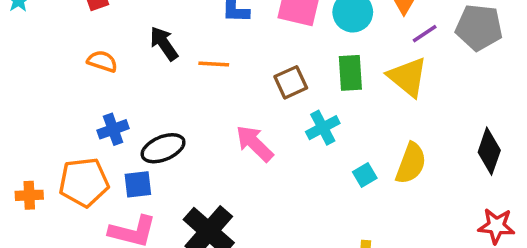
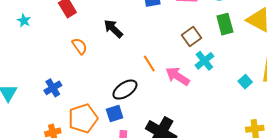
orange semicircle: (102, 61) -> (80, 46), turned 48
orange line: (214, 64) -> (149, 63), moved, turned 66
cyan cross: (323, 128) -> (204, 61), moved
blue cross: (113, 129) -> (53, 88), moved

